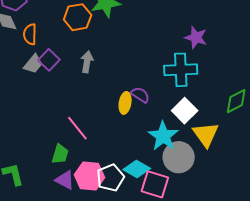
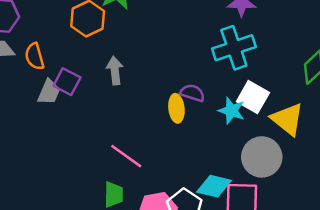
cyan star: (163, 136) -> (231, 111), moved, size x0.7

